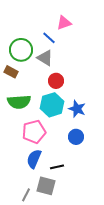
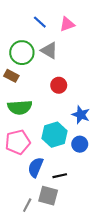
blue line: (49, 38) -> (40, 22), moved
gray triangle: (45, 58) -> (49, 51), moved
cyan hexagon: (52, 105) -> (54, 135), moved
pink pentagon: (34, 132) -> (18, 142), moved

